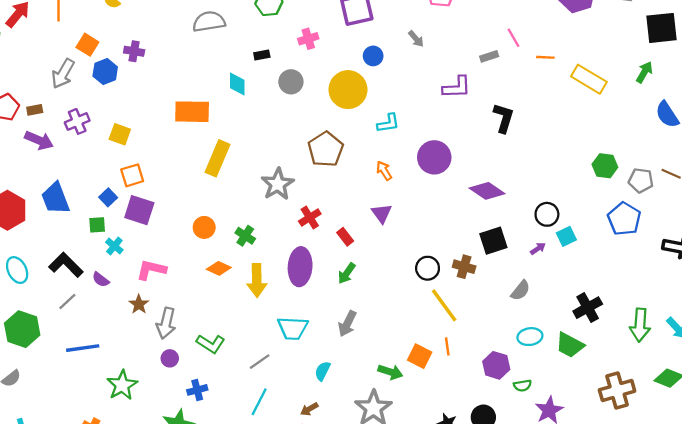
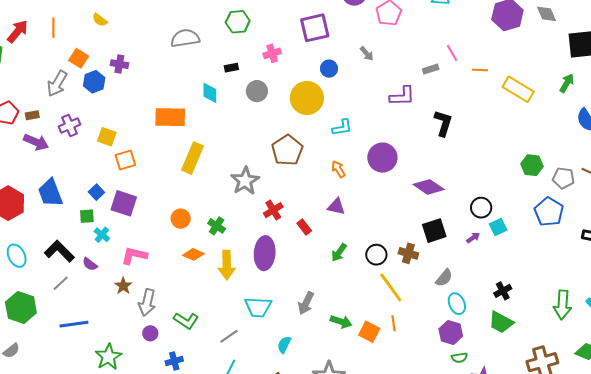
orange square: (132, 175) -> (125, 160), moved
purple triangle: (382, 213) -> (336, 207), turned -42
green arrow: (347, 273) -> (339, 252), moved
gray semicircle: (521, 291) -> (444, 278), moved
black cross: (588, 308) -> (503, 291), moved, size x0.7
cyan ellipse: (530, 337) -> (457, 304), moved, turned 75
purple hexagon: (496, 365) -> (451, 332), moved
green arrow: (390, 372) -> (341, 322), moved

